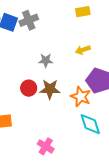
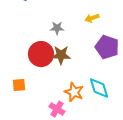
red circle: (29, 88) -> (41, 54), size x1.6
orange star: (81, 97) -> (74, 92), moved

